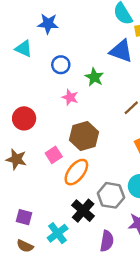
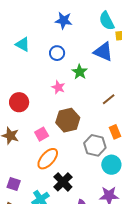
blue star: (48, 24) -> (64, 20), moved
blue circle: (61, 65) -> (57, 53), moved
orange ellipse: (76, 172) -> (48, 159), moved
gray hexagon: (111, 195) -> (95, 145), moved

